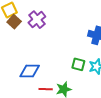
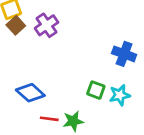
blue diamond: (30, 71) -> (30, 93), turned 35

